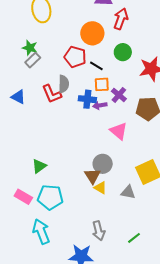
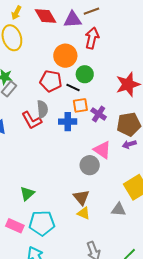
green circle: (123, 52) -> (85, 74), moved
purple arrow: (100, 105) -> (129, 144), moved
gray circle: (103, 164) -> (90, 165), moved
yellow triangle: (100, 188) -> (84, 213), moved

